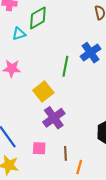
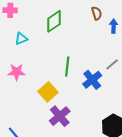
green diamond: (38, 18) -> (54, 21), moved
blue cross: (91, 53) -> (92, 80), moved

